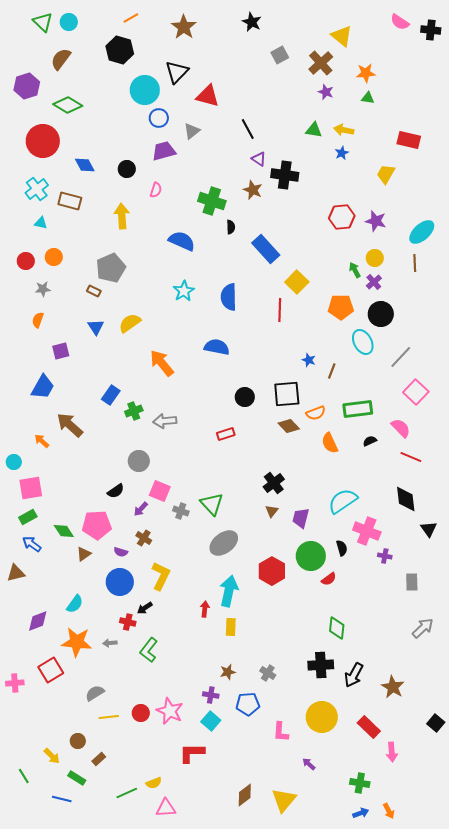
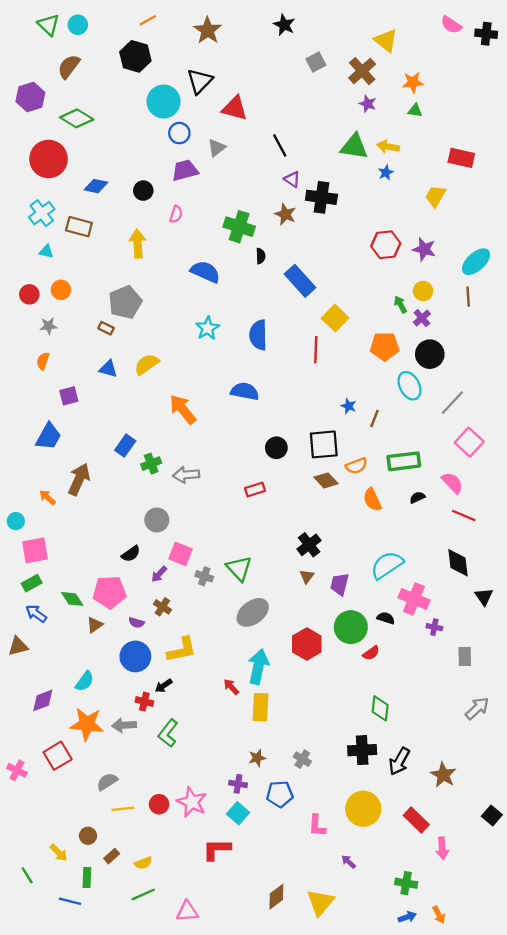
green triangle: (314, 130) -> (354, 147), size x1.5
blue diamond: (85, 165) -> (96, 186), turned -50
blue triangle: (96, 327) -> (108, 369), turned -42
brown arrow: (70, 425) -> (79, 479), turned 72
black semicircle: (342, 548) -> (386, 618), turned -56
yellow L-shape: (161, 576) -> (182, 650), turned 52
red arrow: (205, 609) -> (231, 687), turned -49
yellow rectangle: (231, 627) -> (261, 707), size x1.4
gray arrow: (110, 643) -> (124, 725), size x1.5
pink cross: (15, 683) -> (17, 770), turned 30
green rectangle: (77, 778) -> (87, 878), turned 60
yellow semicircle: (154, 783) -> (143, 863), moved

